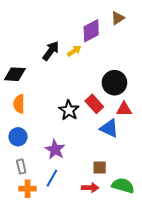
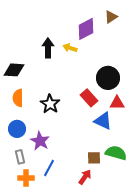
black arrow: (51, 51) -> (48, 48), turned -36
yellow arrow: (74, 51) -> (70, 48), turned -128
black star: (69, 110) -> (50, 104), moved
purple star: (55, 149) -> (40, 141), moved
green semicircle: (123, 186) -> (116, 153), moved
red arrow: (90, 188) -> (85, 177), turned -56

